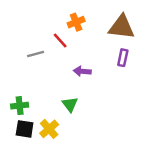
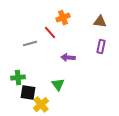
brown triangle: (122, 27) -> (100, 22), size x0.6
green cross: (20, 106) -> (18, 78), moved
black square: (25, 129) -> (28, 93), moved

